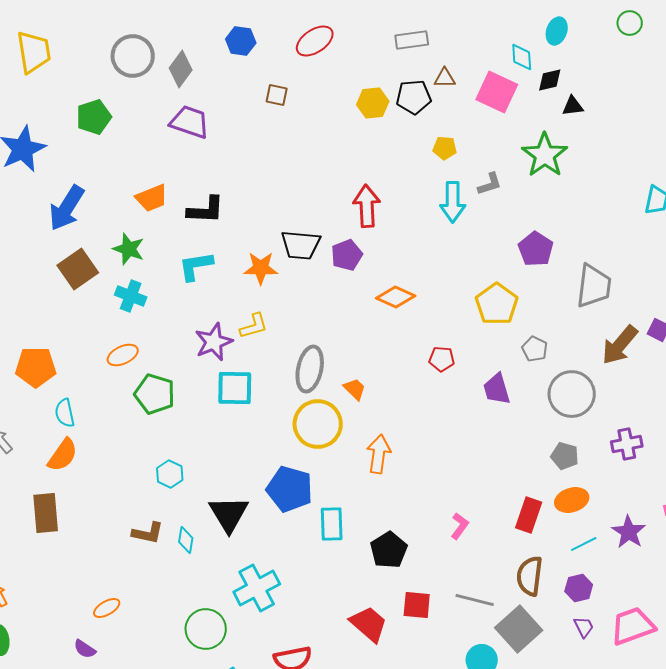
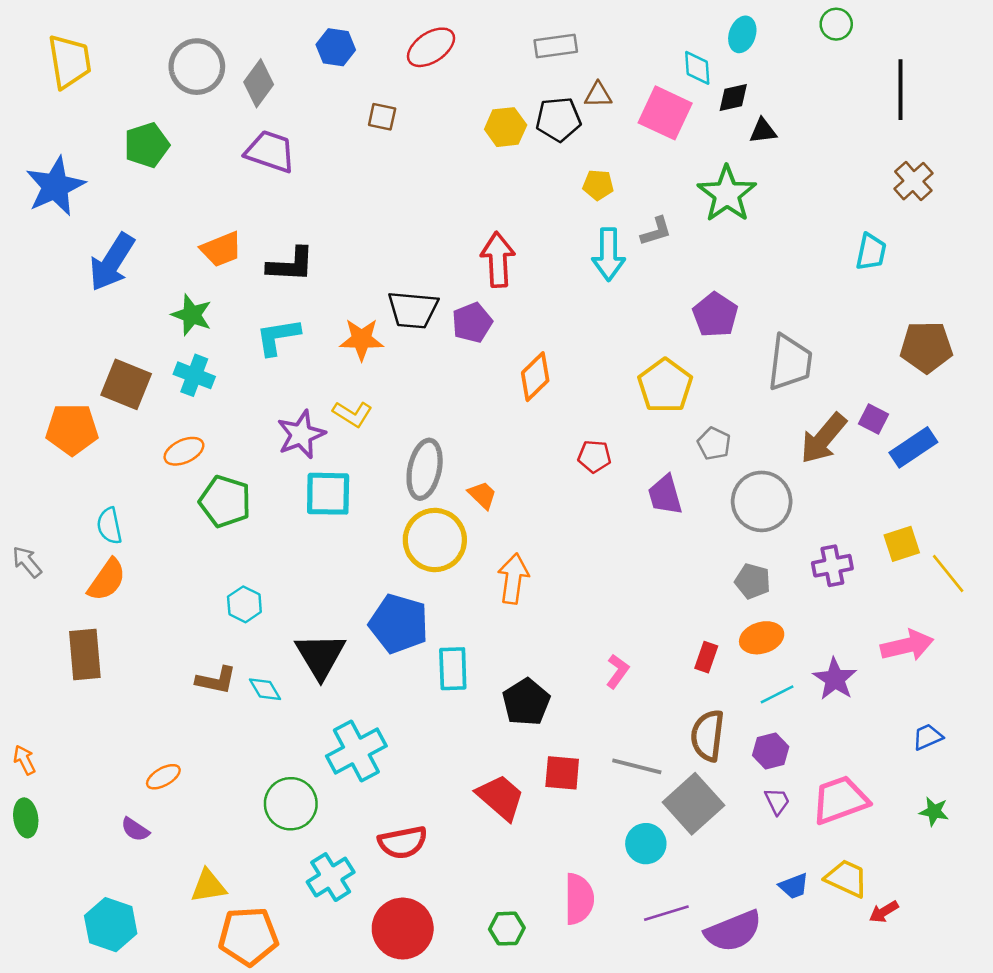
brown square: (78, 269) -> (126, 384), moved, turned -33
orange diamond: (396, 297) -> (535, 377), turned -69
yellow L-shape: (254, 326) -> (353, 414), turned 48
orange pentagon: (36, 367) -> (72, 429), moved
red rectangle: (529, 515) -> (706, 657), size x0.7
cyan diamond: (186, 540) -> (265, 689), turned -40

